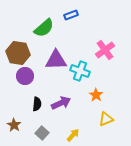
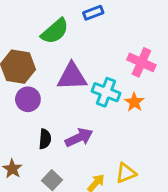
pink cross: (105, 50) -> (141, 62), turned -30
orange star: (96, 95) -> (134, 102), moved
yellow triangle: (106, 119) -> (126, 173), moved

